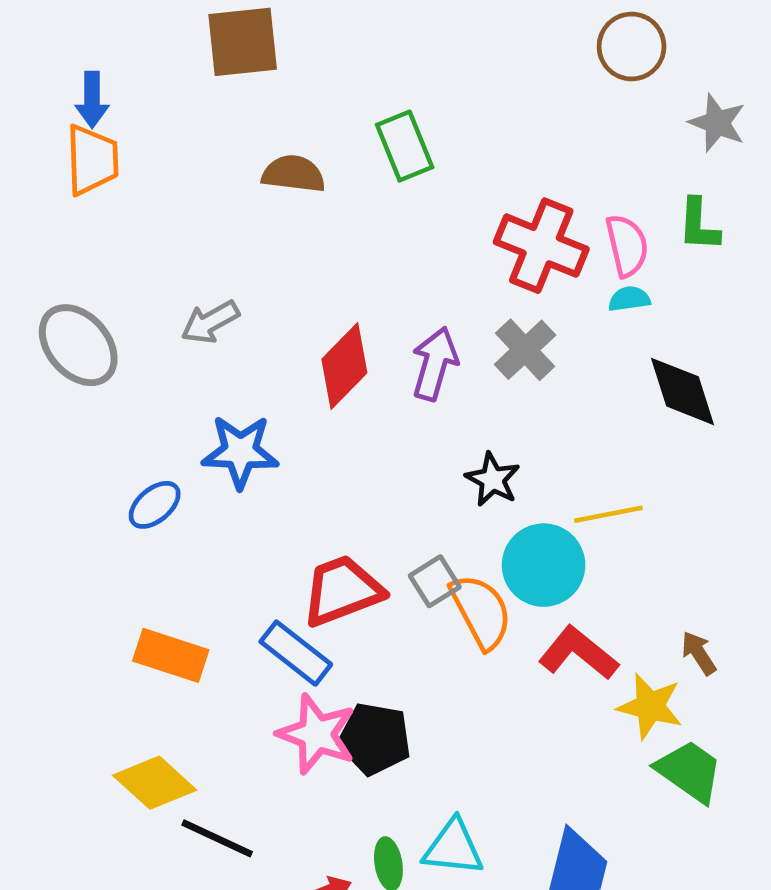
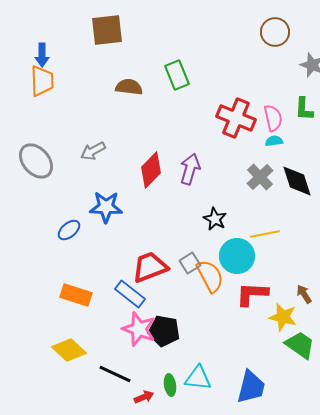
gray cross: (525, 350) -> (260, 177), moved
red L-shape: (578, 653) -> (252, 294), turned -36
black line: (217, 838) -> (115, 374), moved

